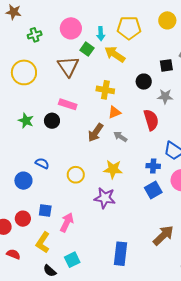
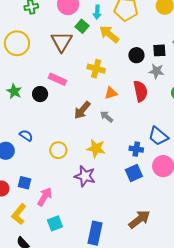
black circle: (144, 82) -> (136, 55), moved
gray star: (165, 96) -> (156, 71), moved
orange triangle: (114, 112) -> (111, 93), moved
red semicircle: (151, 120) -> (140, 91), moved
cyan square: (72, 260) -> (55, 223), moved

